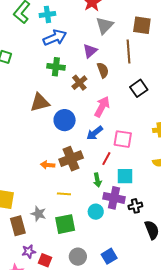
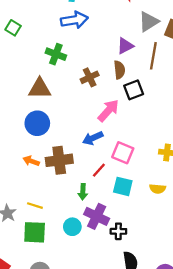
gray triangle: (105, 26) -> (149, 22), moved
purple triangle: (90, 51) -> (125, 46), moved
green cross: (56, 67) -> (56, 54), moved
black square: (139, 88) -> (134, 90), moved
blue circle: (65, 120) -> (37, 123), moved
cyan square: (125, 176) -> (123, 186), moved
yellow line: (64, 194) -> (35, 206), moved

